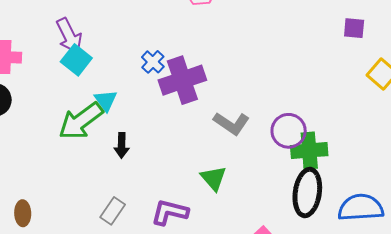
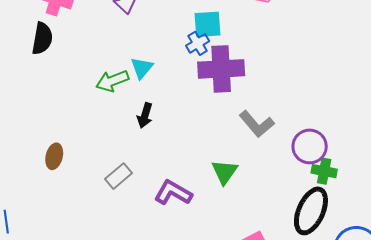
cyan square: (76, 60) -> (208, 24), moved, turned 32
green arrow: (81, 121) -> (112, 81), size x0.7
green cross: (309, 151) -> (324, 171), size x0.7
brown ellipse: (23, 213) -> (54, 156), moved

